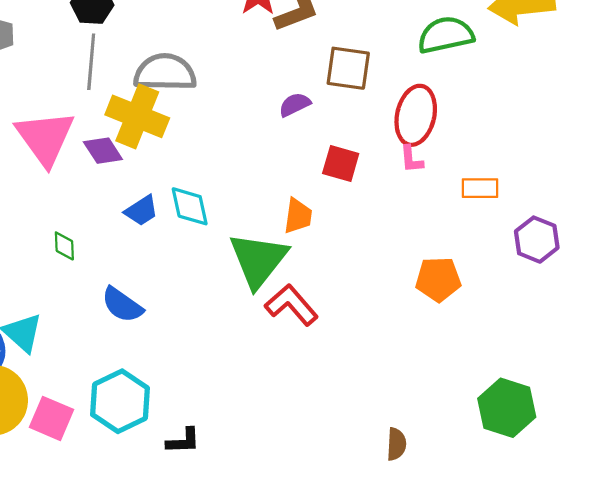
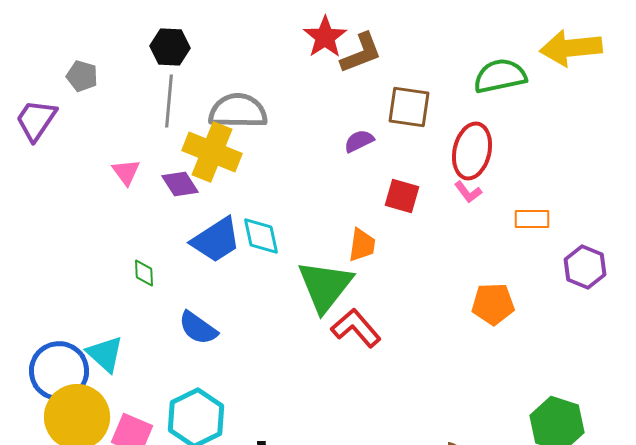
pink triangle: (45, 138) -> (126, 172), size x0.5
pink L-shape: (411, 159) -> (468, 192), turned -32
blue trapezoid: (141, 211) -> (216, 240), size x1.6

